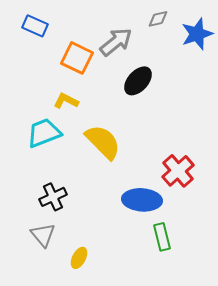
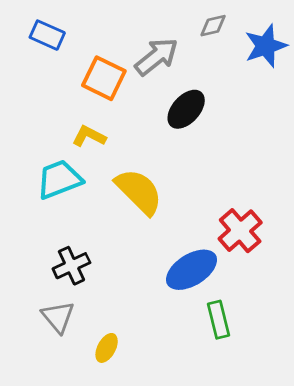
blue ellipse: (142, 200) -> (192, 270), turned -36

